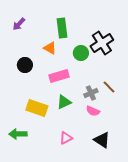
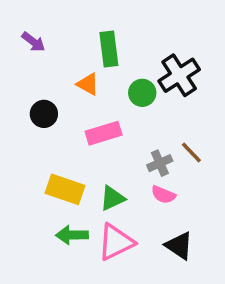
purple arrow: (19, 24) -> (33, 42), turned -96
green triangle: (64, 102) -> (112, 198), moved
green arrow: (18, 134) -> (72, 235), moved
pink triangle: (66, 138) -> (116, 242), size x1.6

